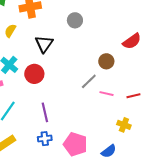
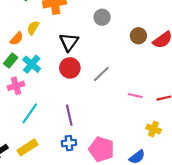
brown circle: (106, 61) -> (138, 36), moved
red circle: (34, 74) -> (70, 68), moved
gray line: (89, 81) -> (101, 74), moved

